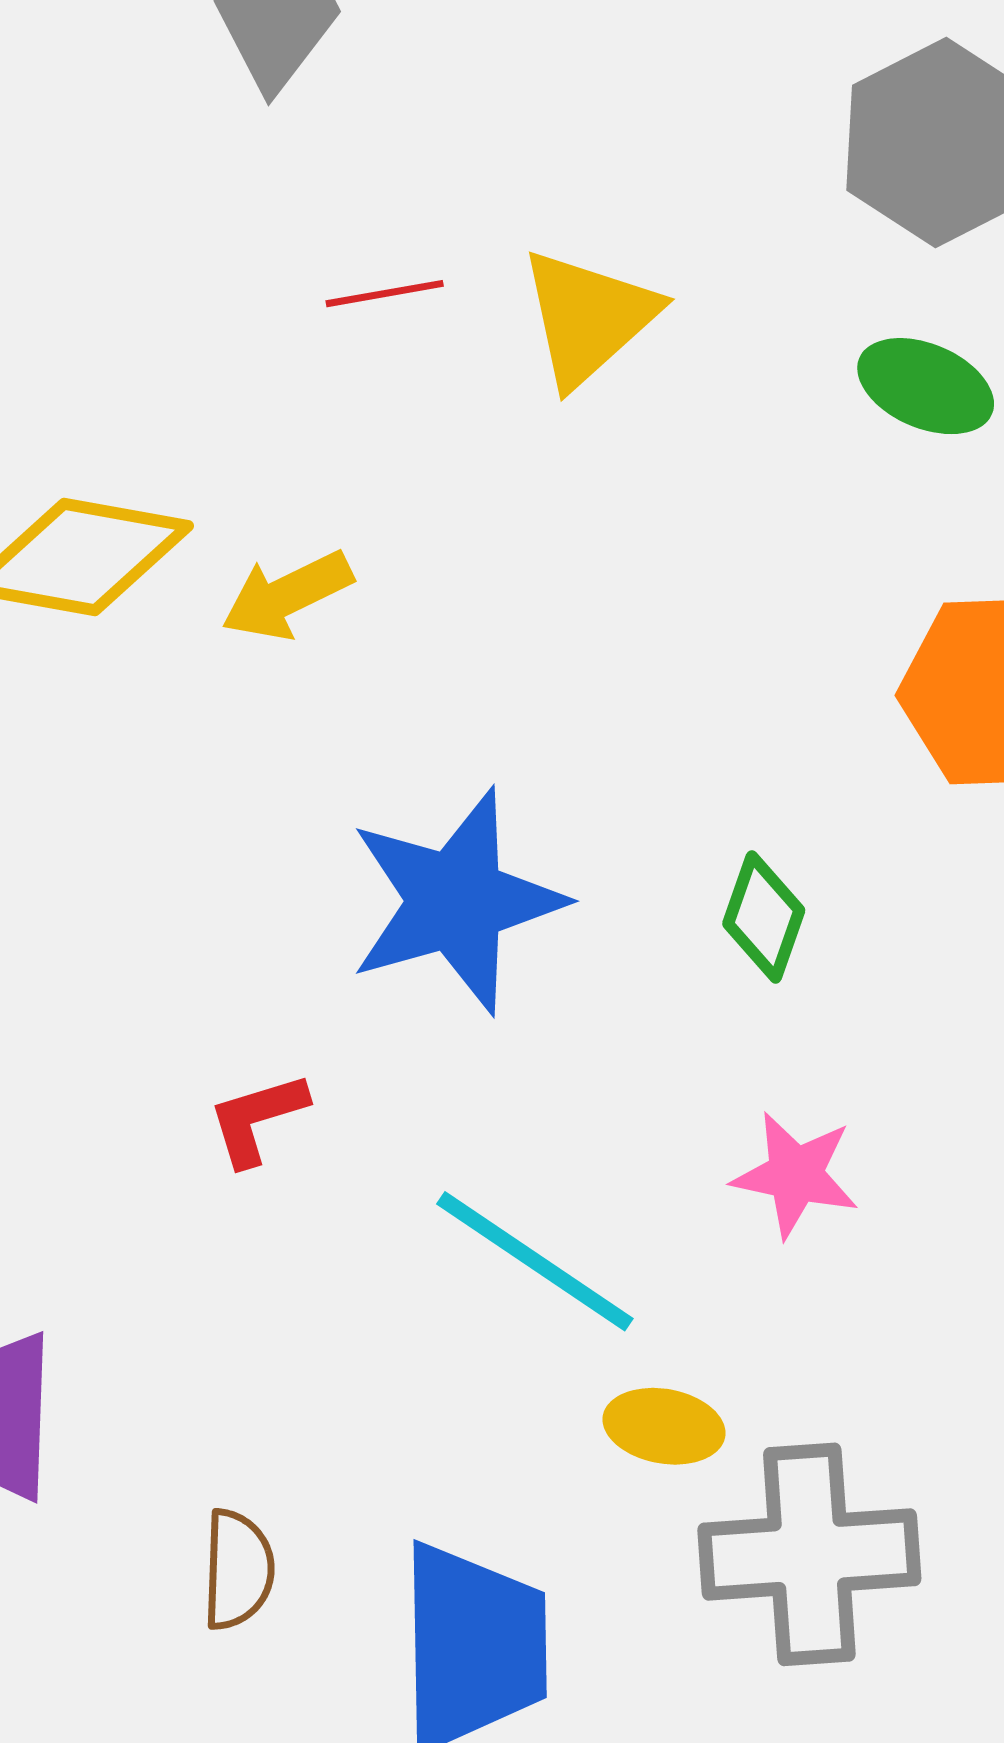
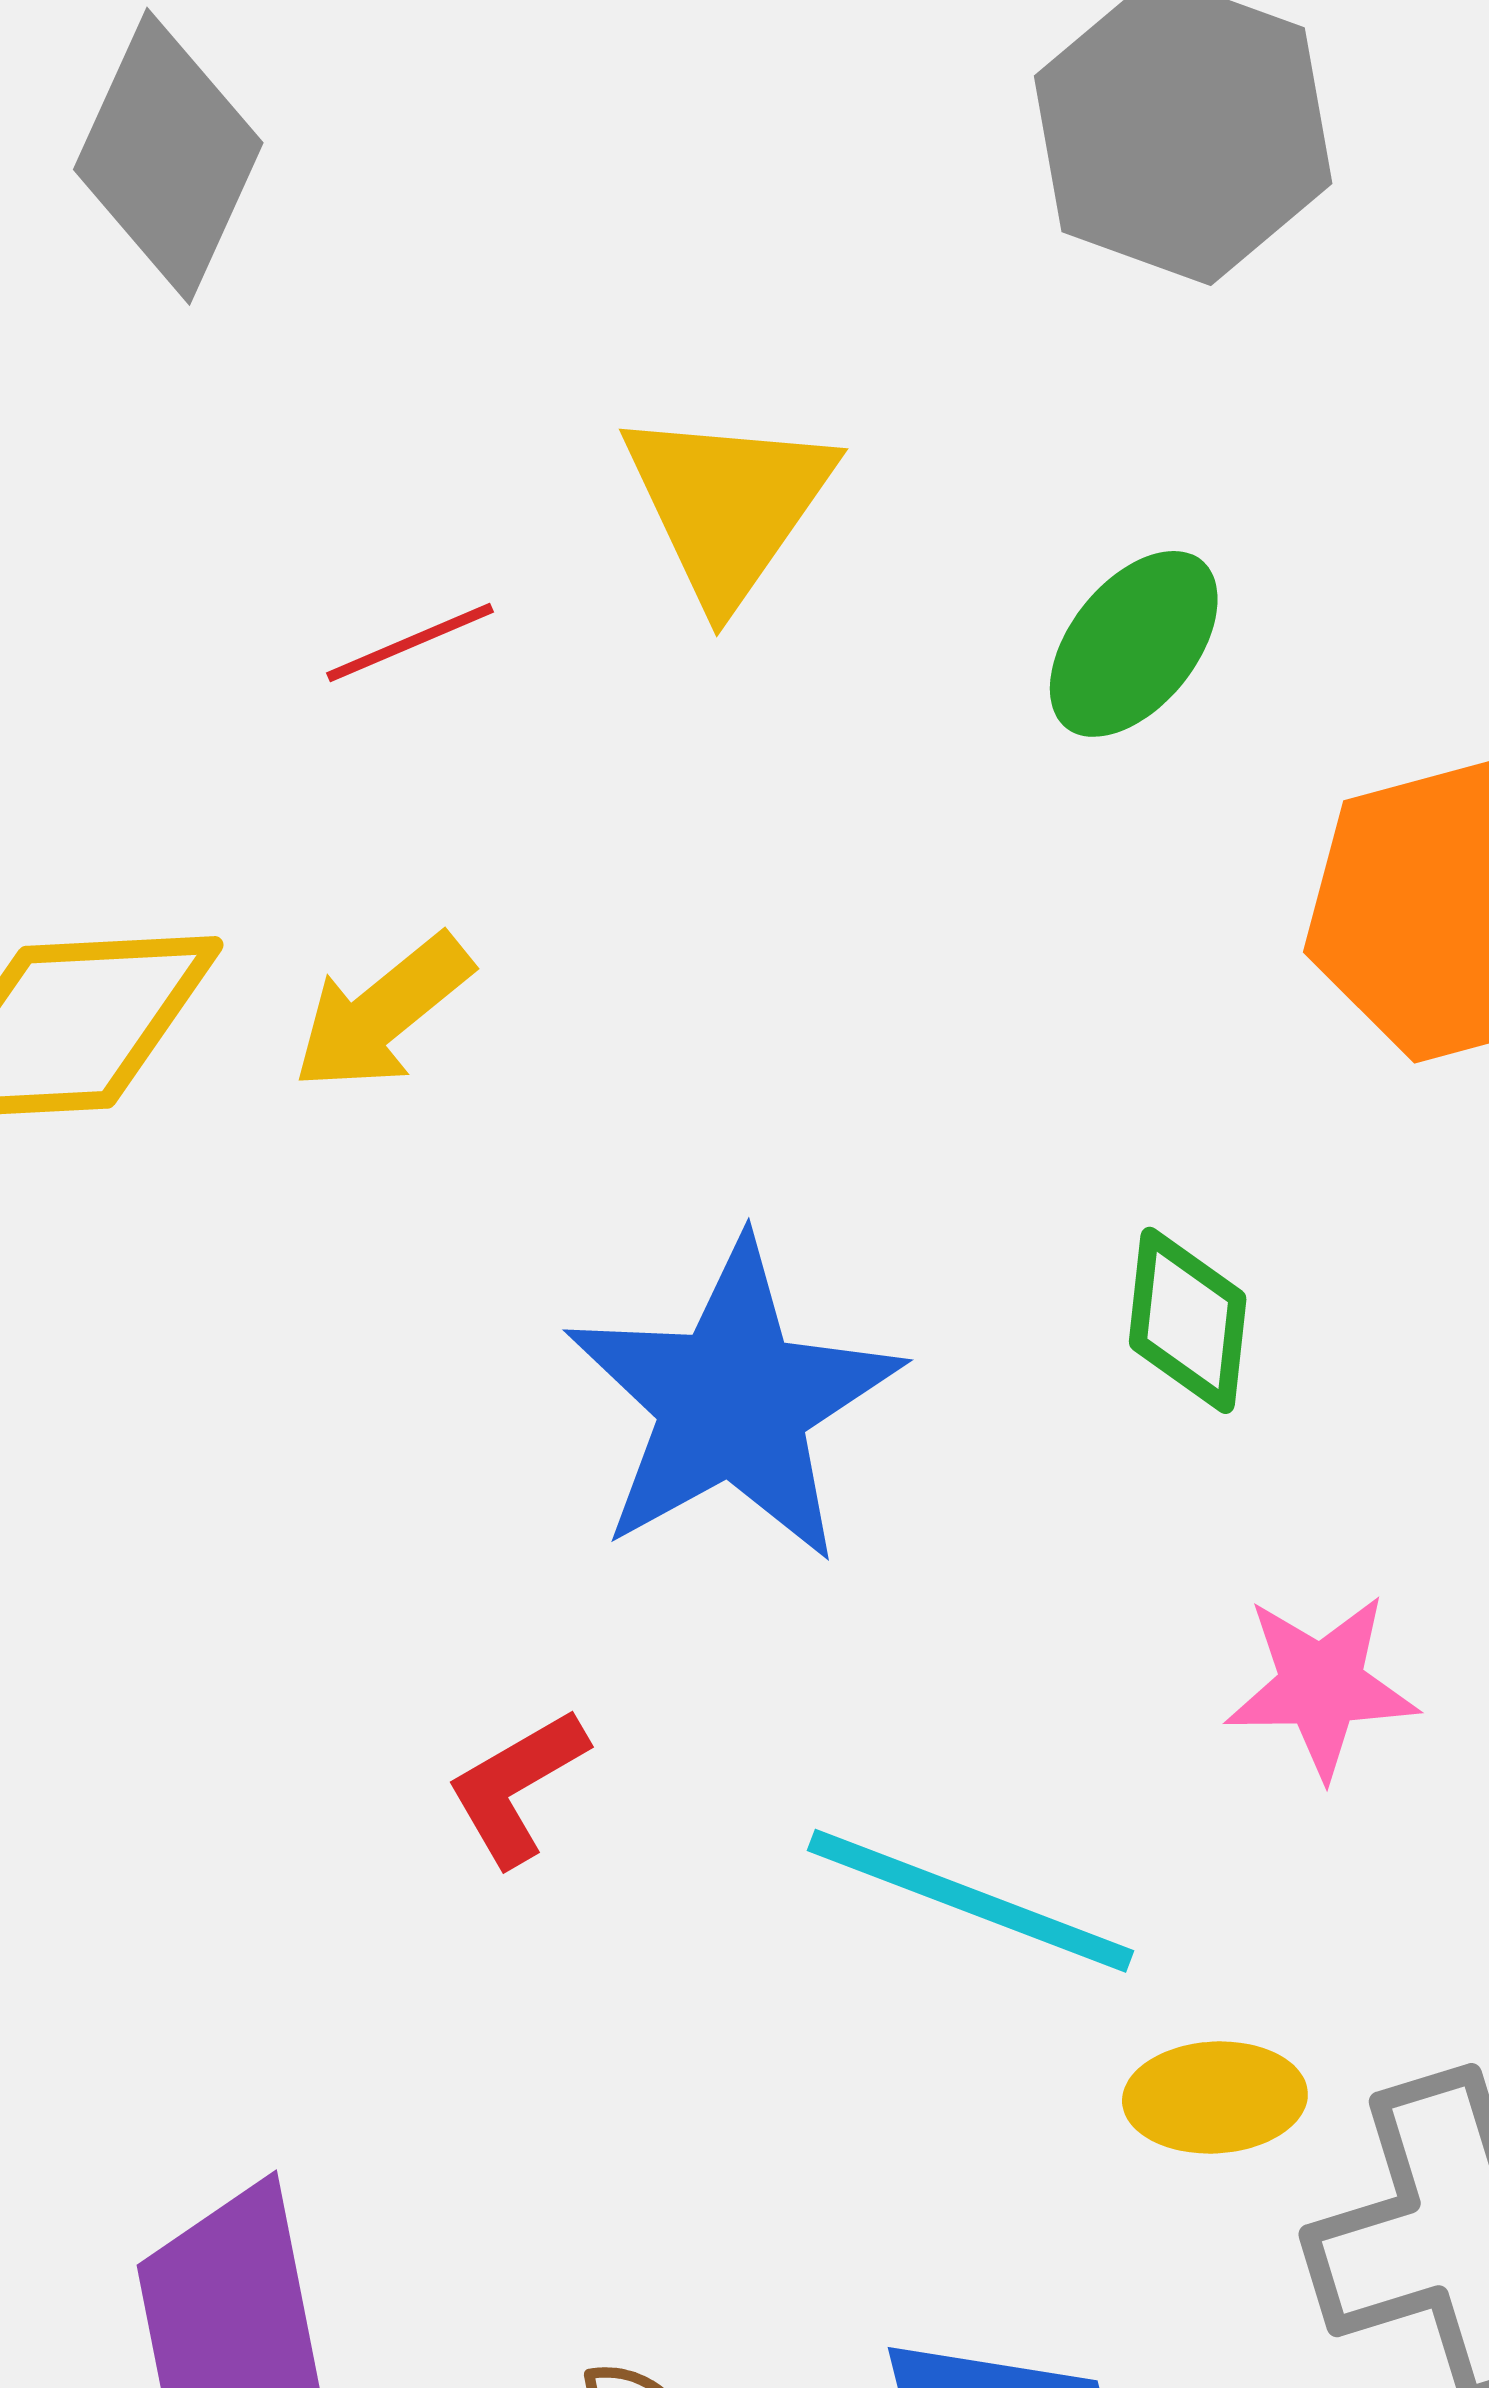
red line: (385, 294) -> (410, 642), moved
green ellipse: (926, 386) -> (1134, 644), moved, turned -61

